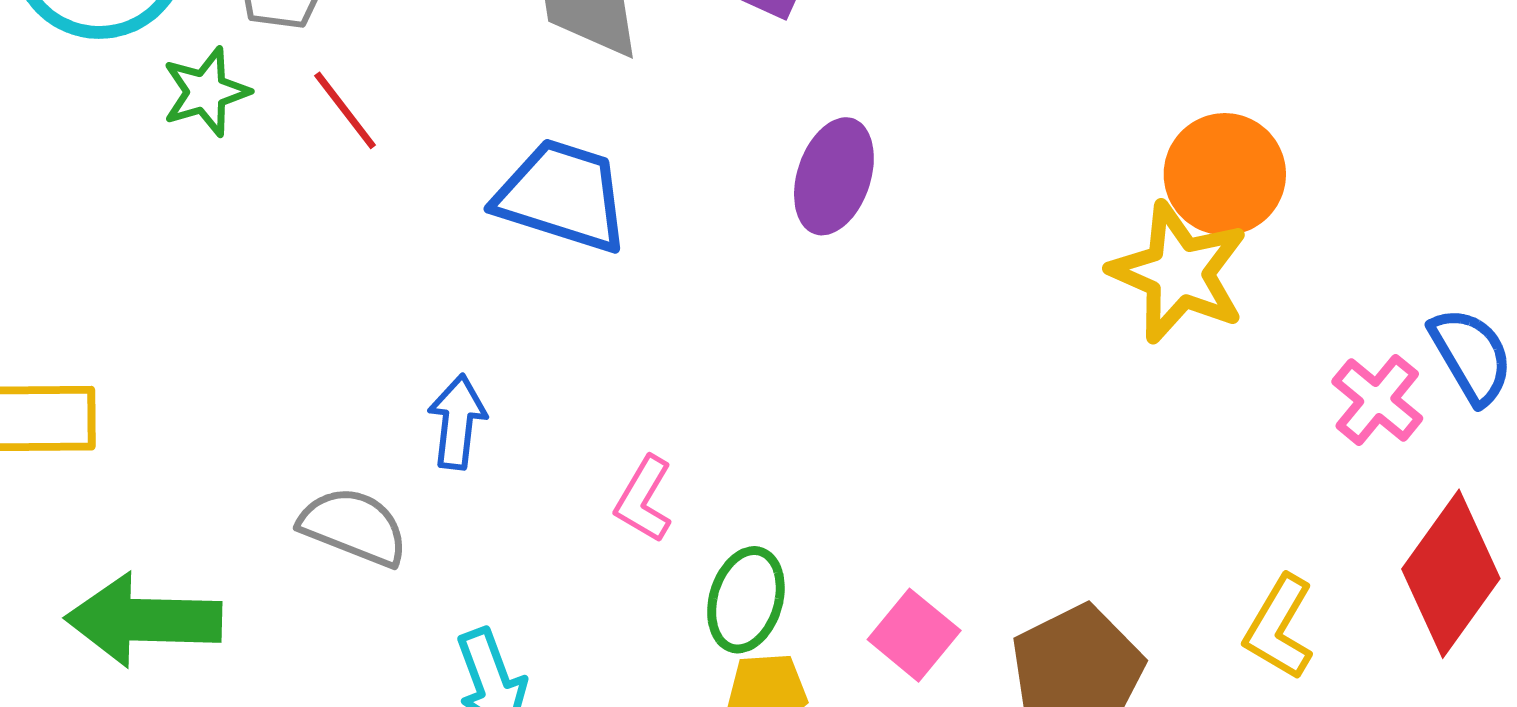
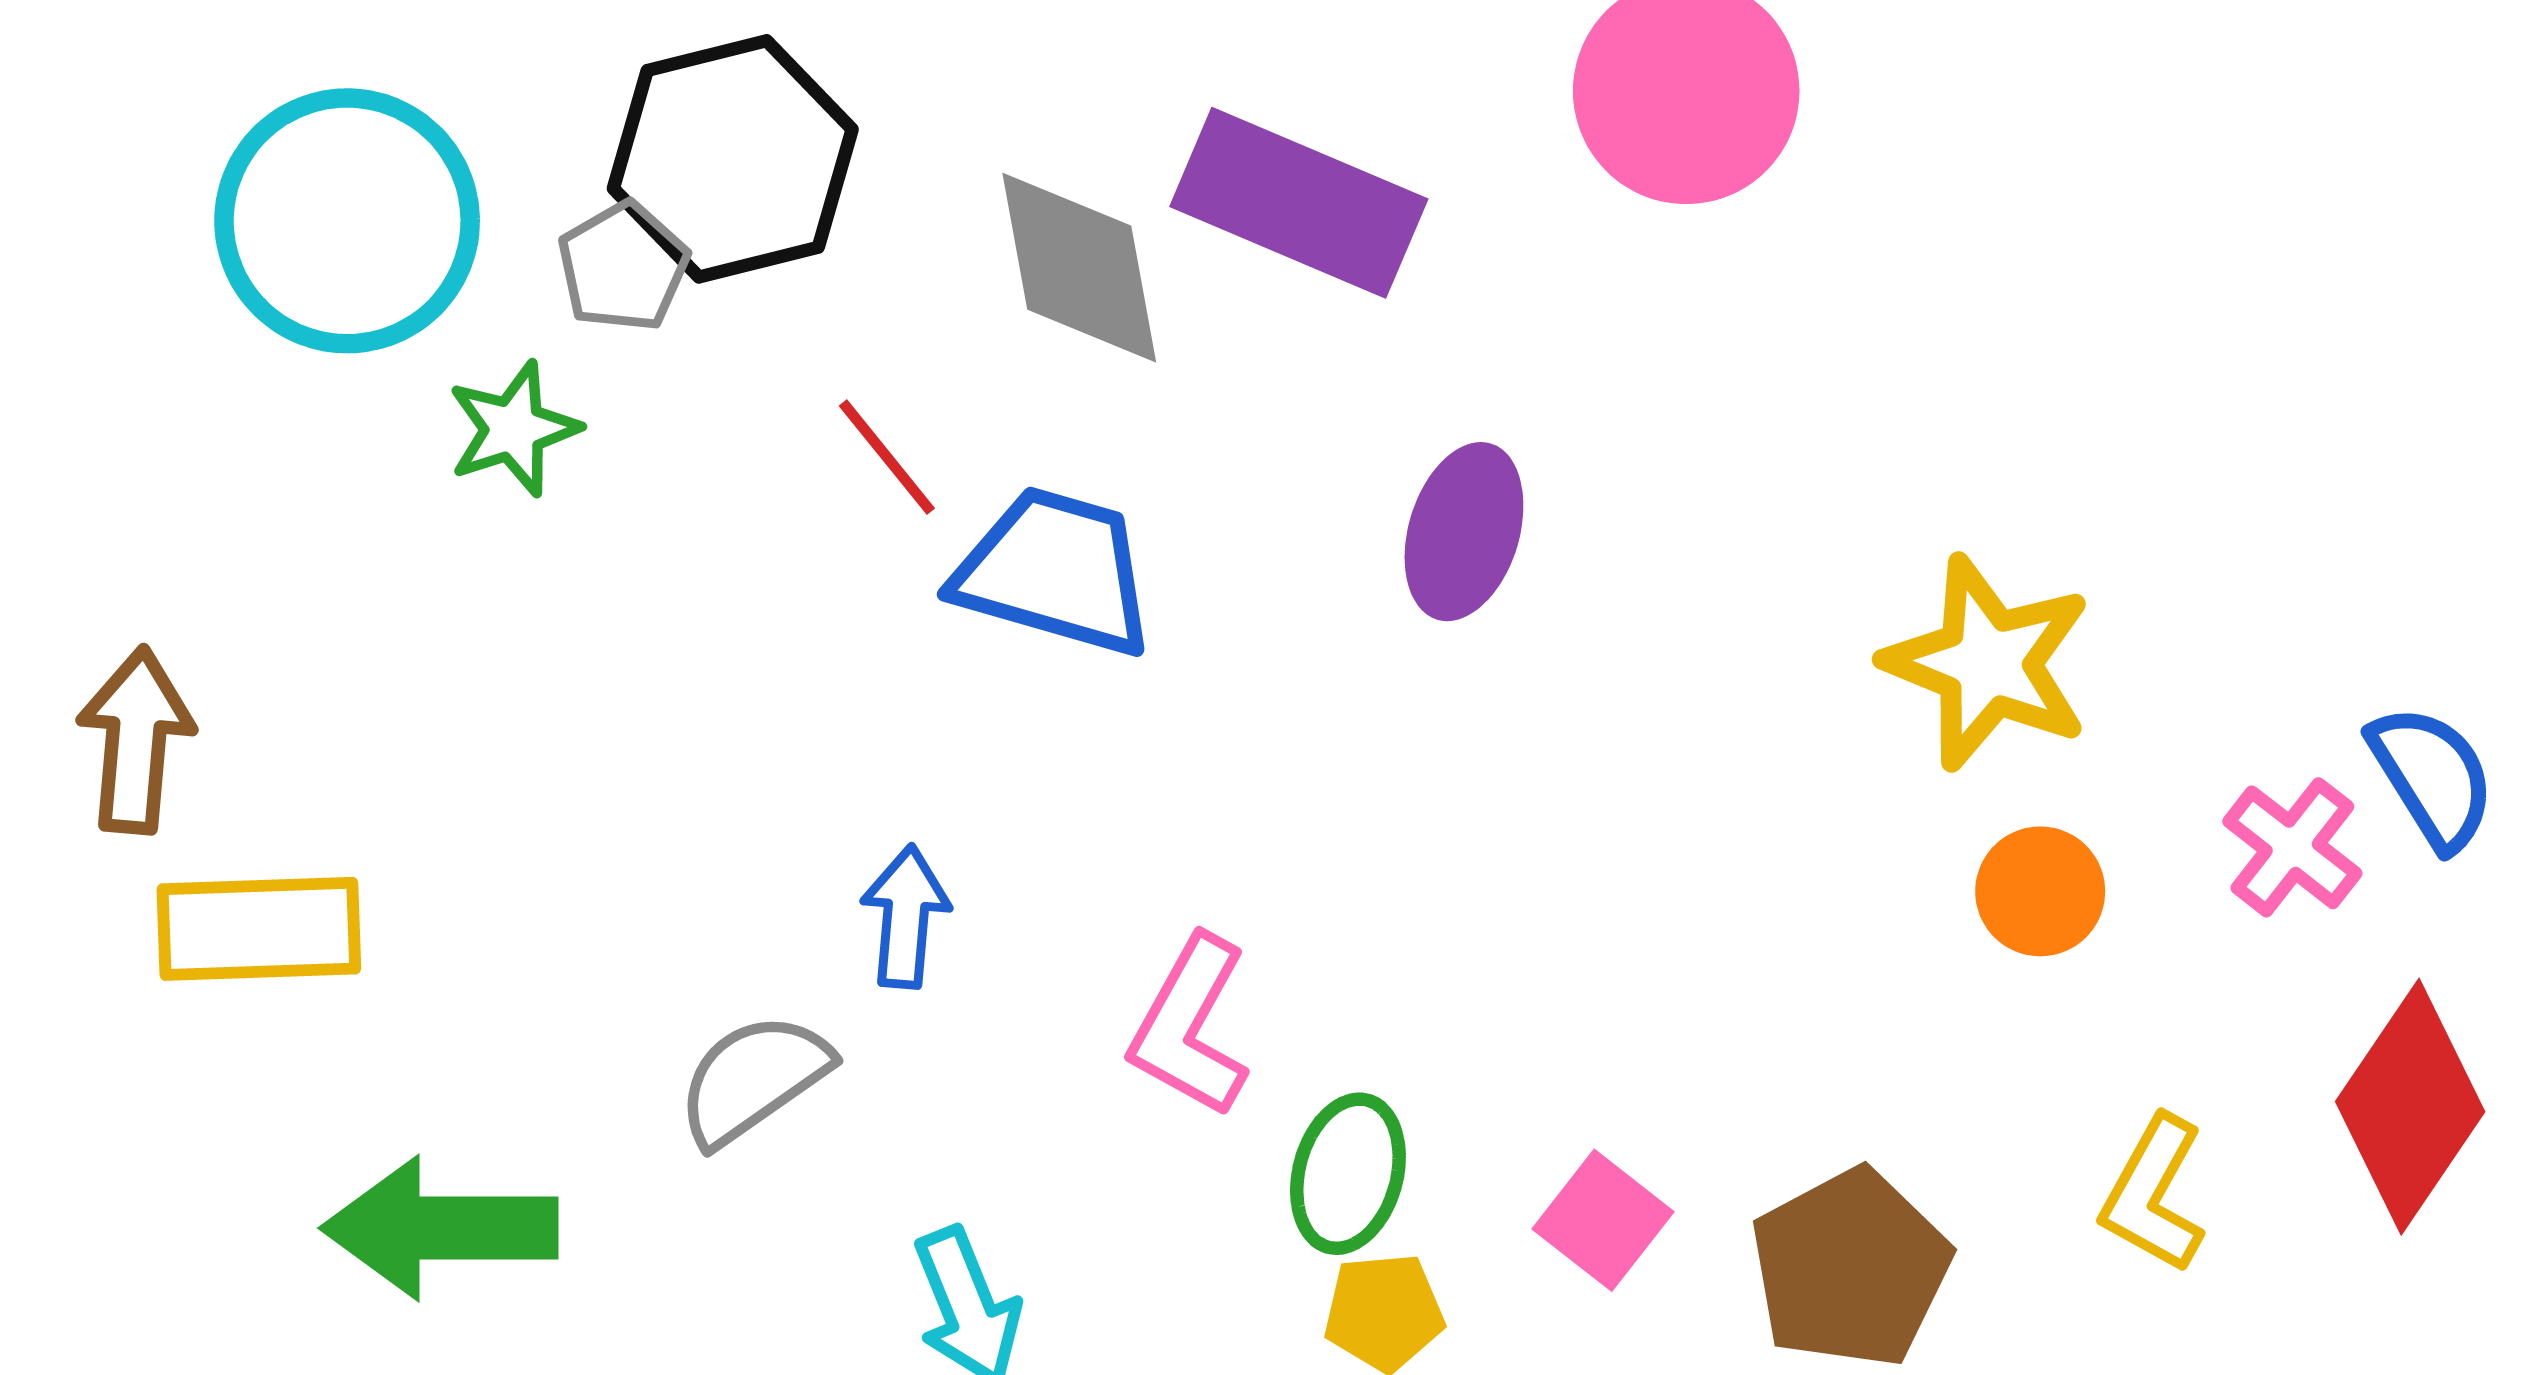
red line: (345, 110) -> (887, 457), moved
orange circle: (1225, 174) -> (2040, 891), moved, size x0.7
pink L-shape: (644, 499) -> (1190, 1026), size x1.4
gray semicircle: (354, 527) -> (753, 1079), turned -55

